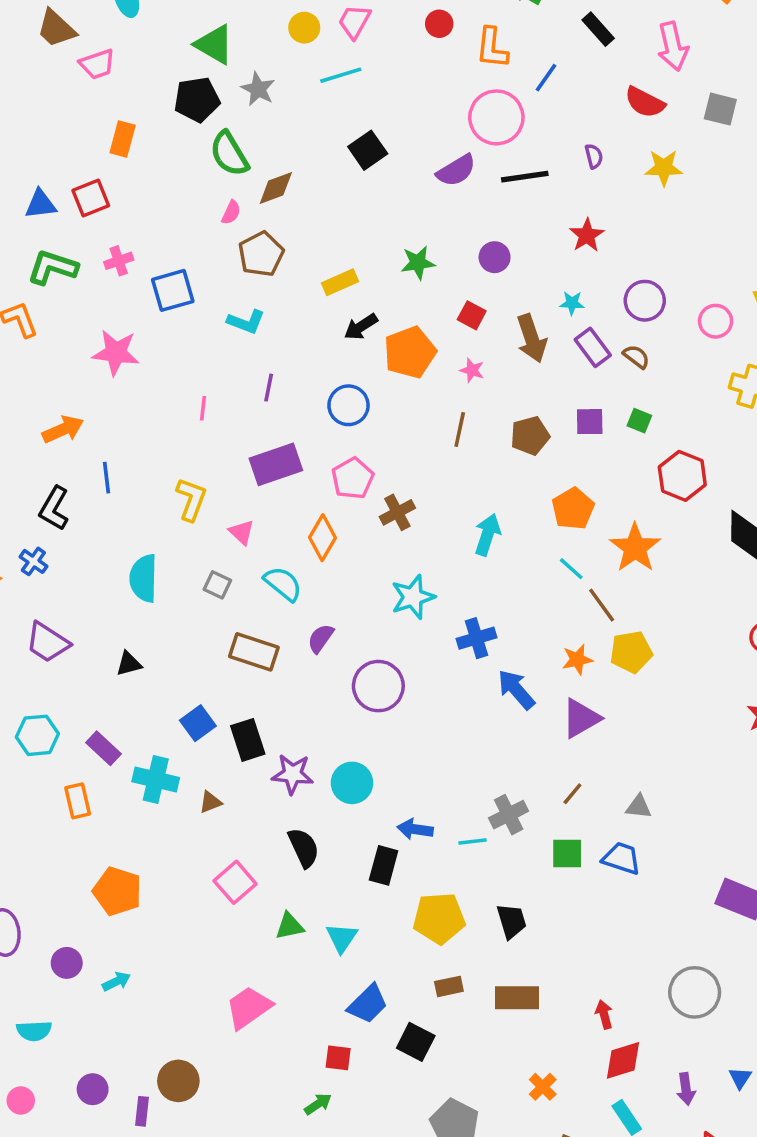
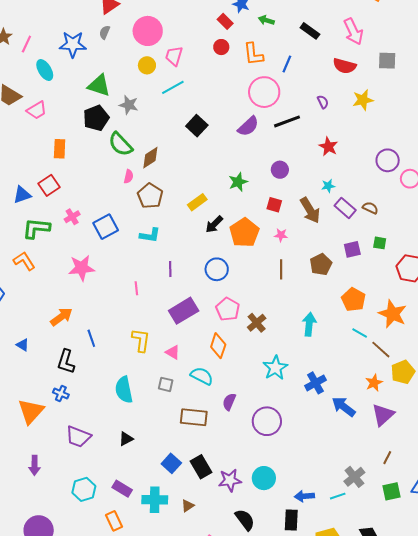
purple circle: (645, 301) -> (388, 160), moved

